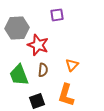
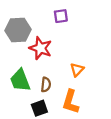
brown semicircle: (43, 70) -> (46, 85), moved

